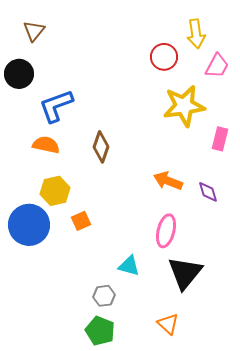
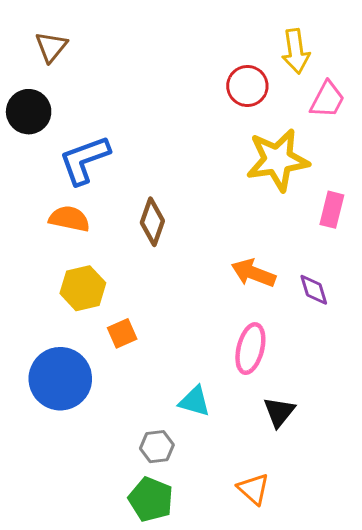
blue circle: (29, 225) -> (60, 379), moved
black triangle: (185, 273) -> (279, 412), size x0.6

